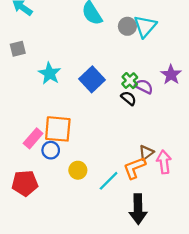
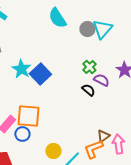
blue square: (92, 79) -> (40, 74), moved
green cross: (130, 81) -> (89, 67), moved
yellow circle: (78, 170) -> (53, 151), moved

